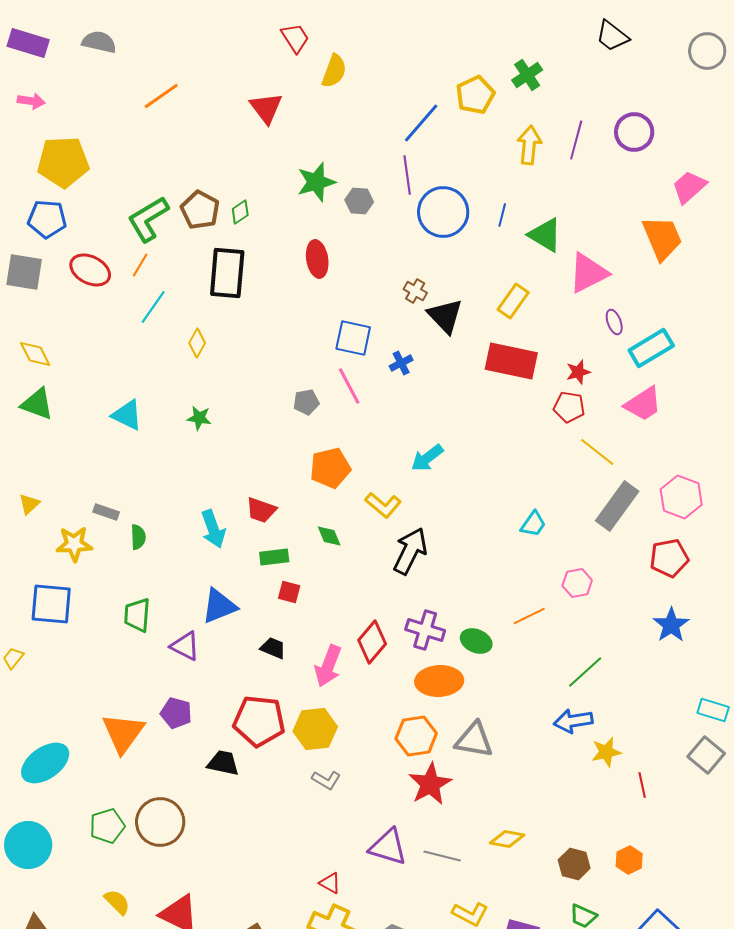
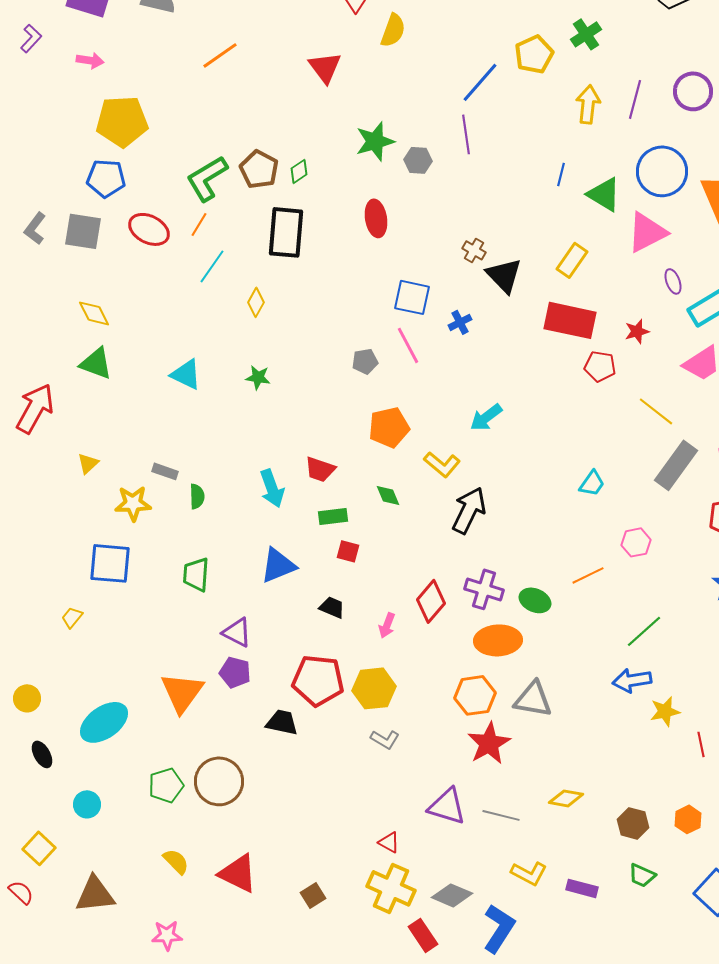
blue circle: (443, 212) -> (662, 171), moved
red pentagon: (569, 407) -> (600, 366), moved
purple triangle: (185, 646) -> (237, 632), moved
pink arrow: (328, 666) -> (387, 625), size x0.6
cyan circle: (28, 845) -> (87, 804), size x0.6

